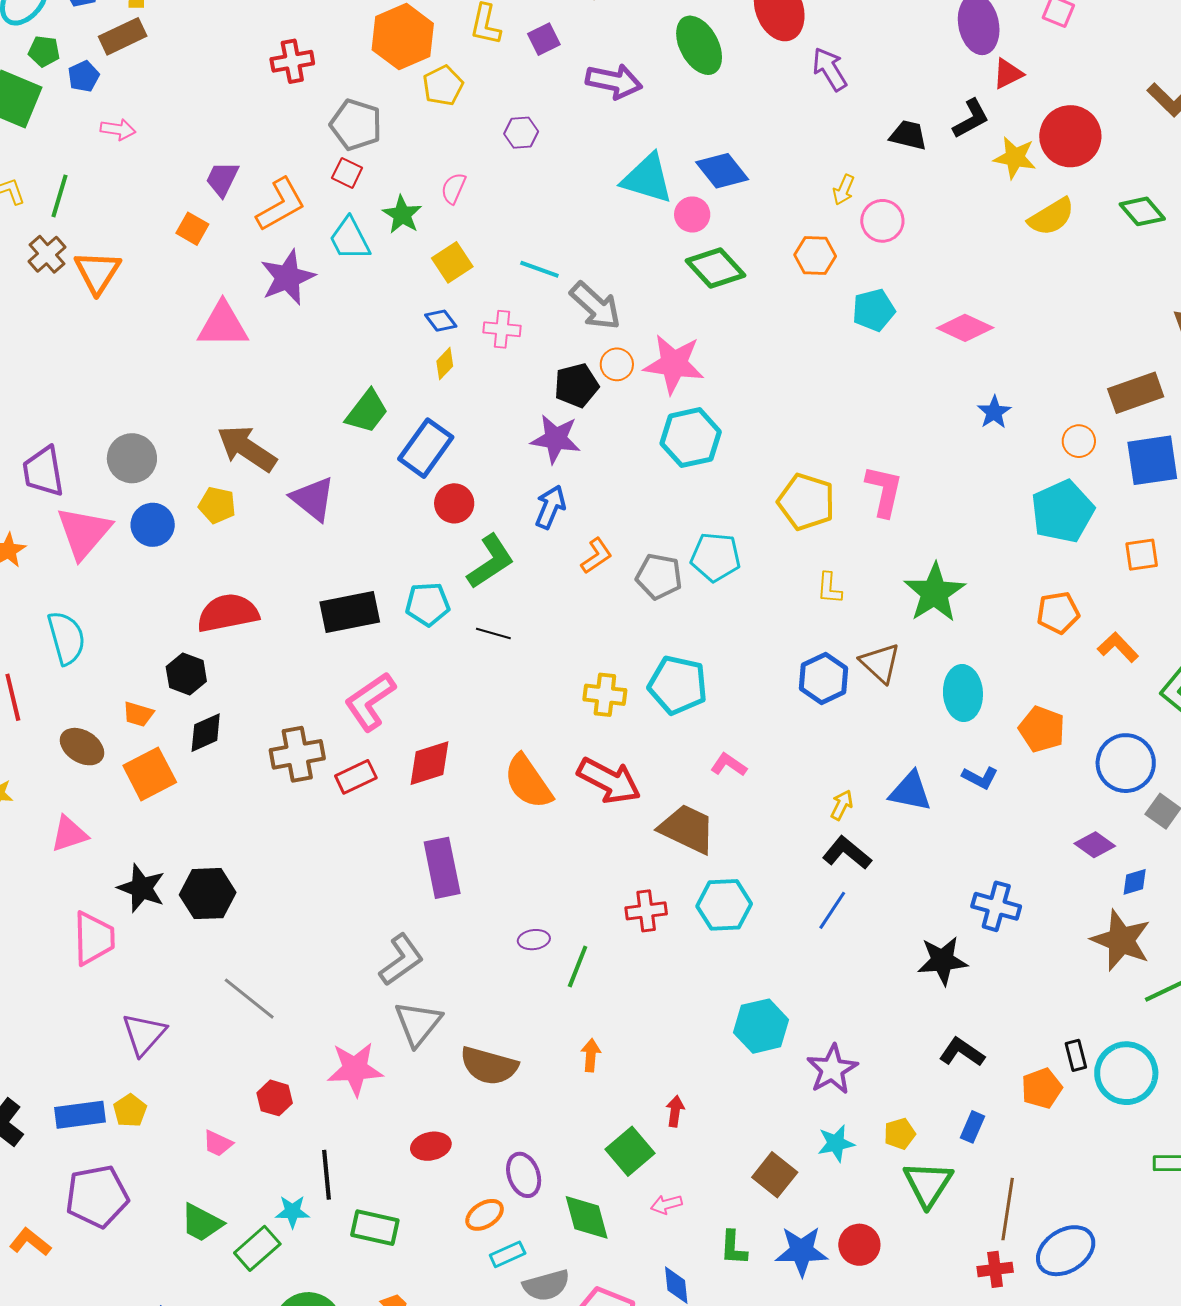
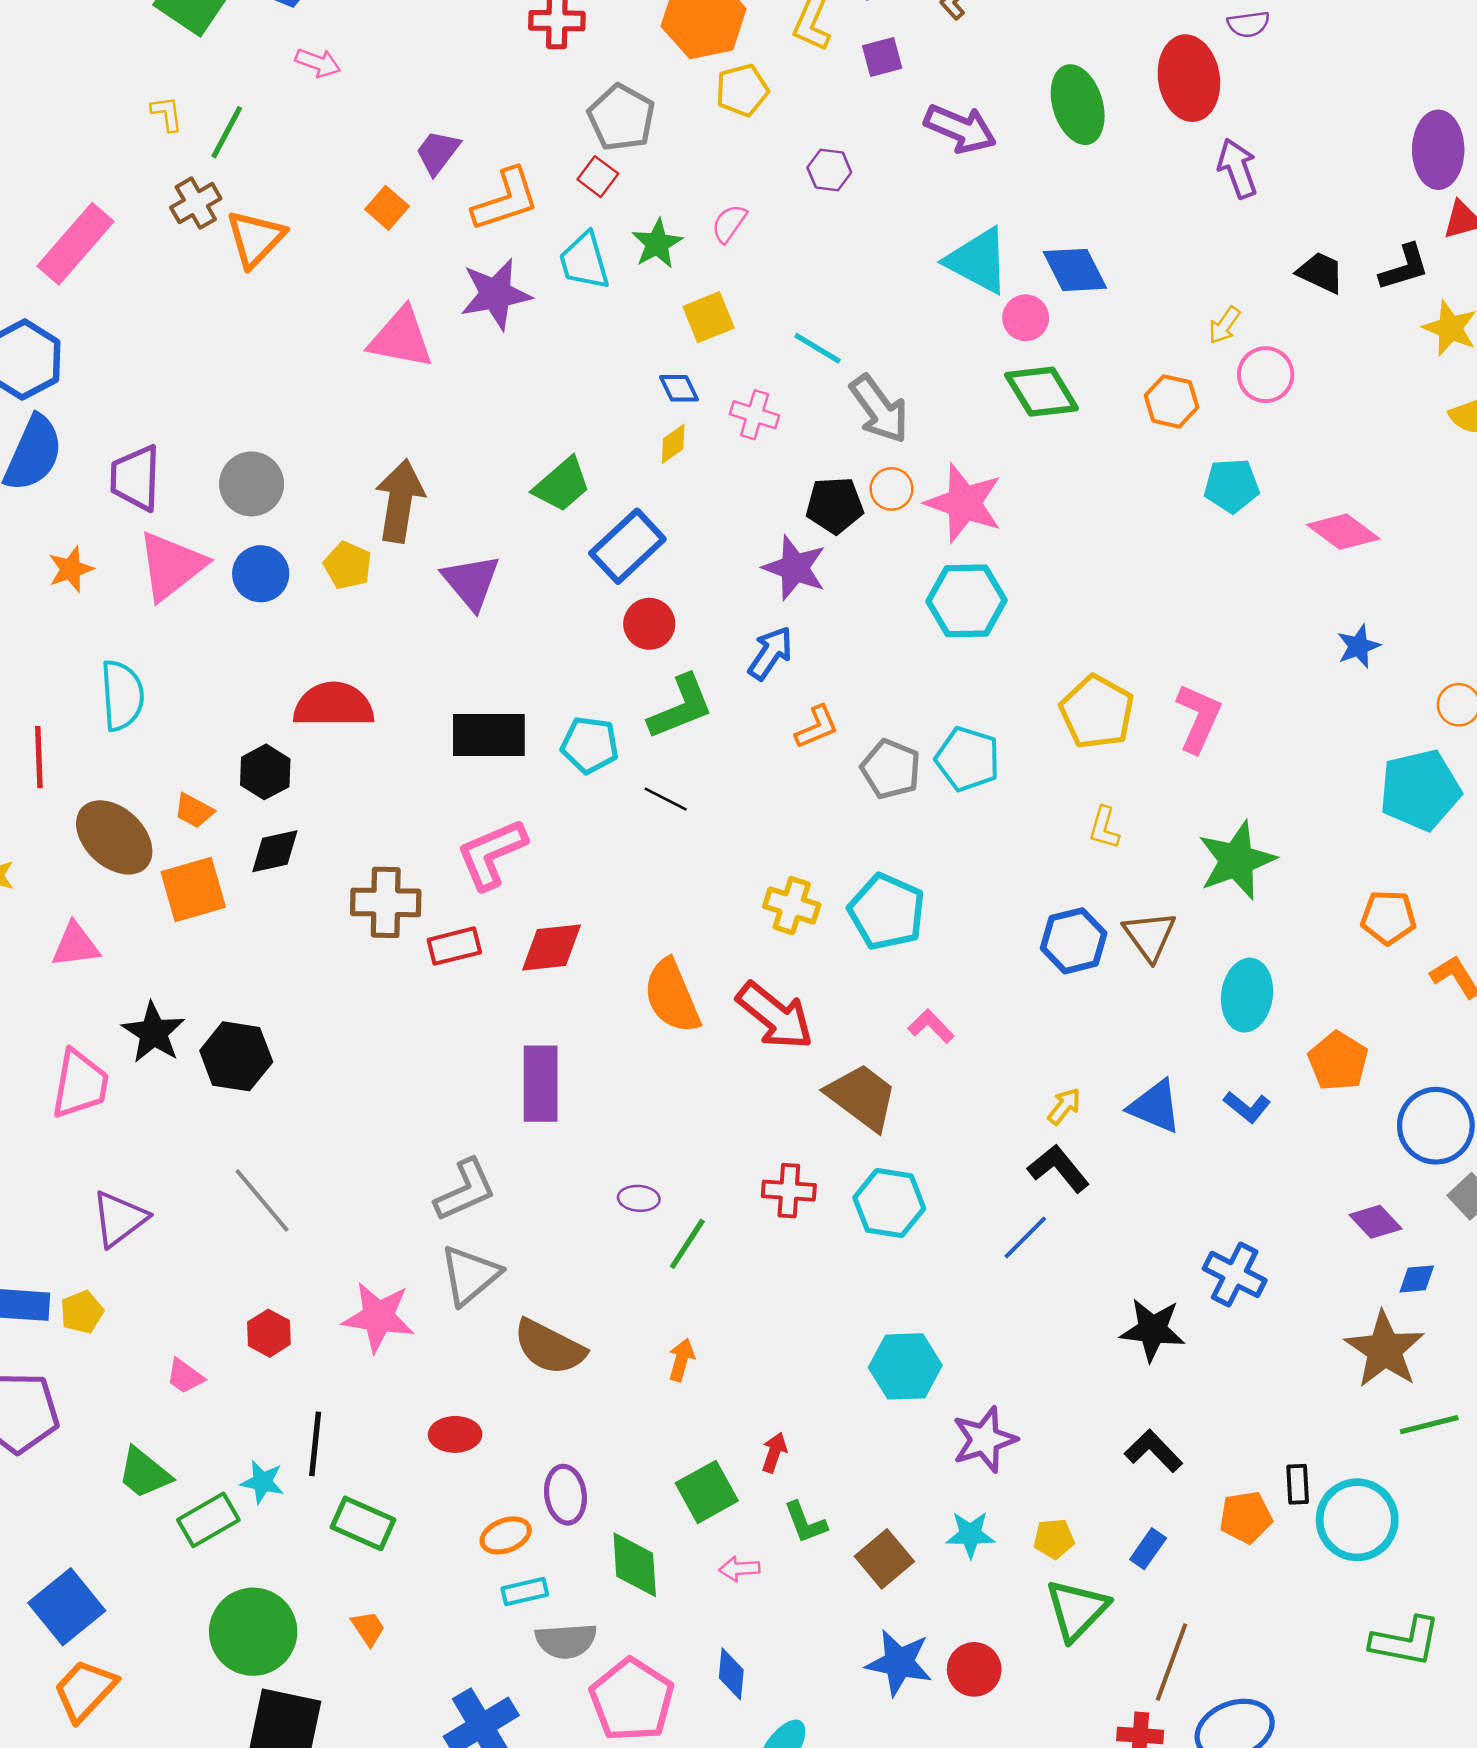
brown arrow: (247, 448) -> (400, 501), turned 54
brown ellipse: (82, 747) -> (114, 837), size x1.4
green L-shape: (733, 1248) -> (805, 1522), moved, turned -36

